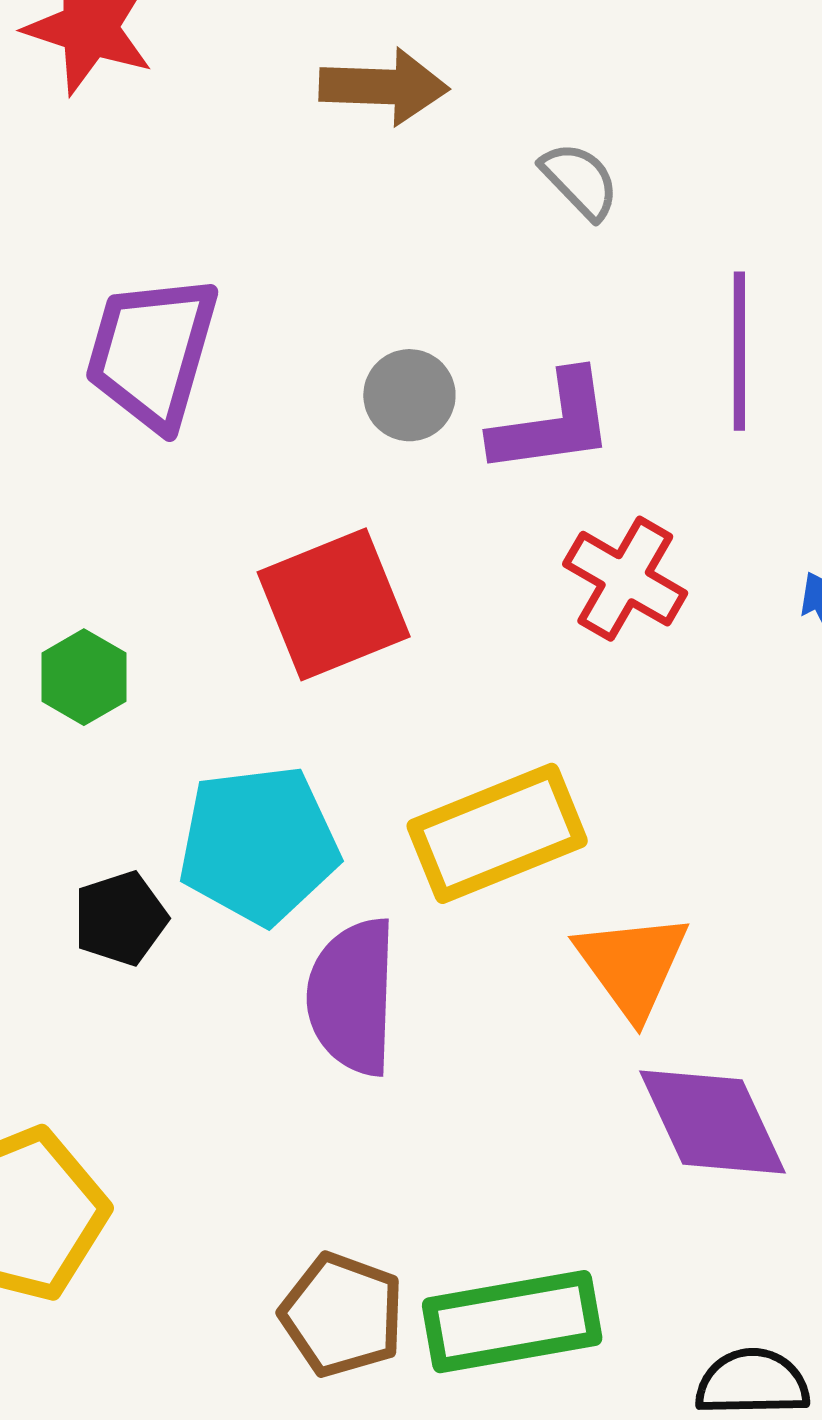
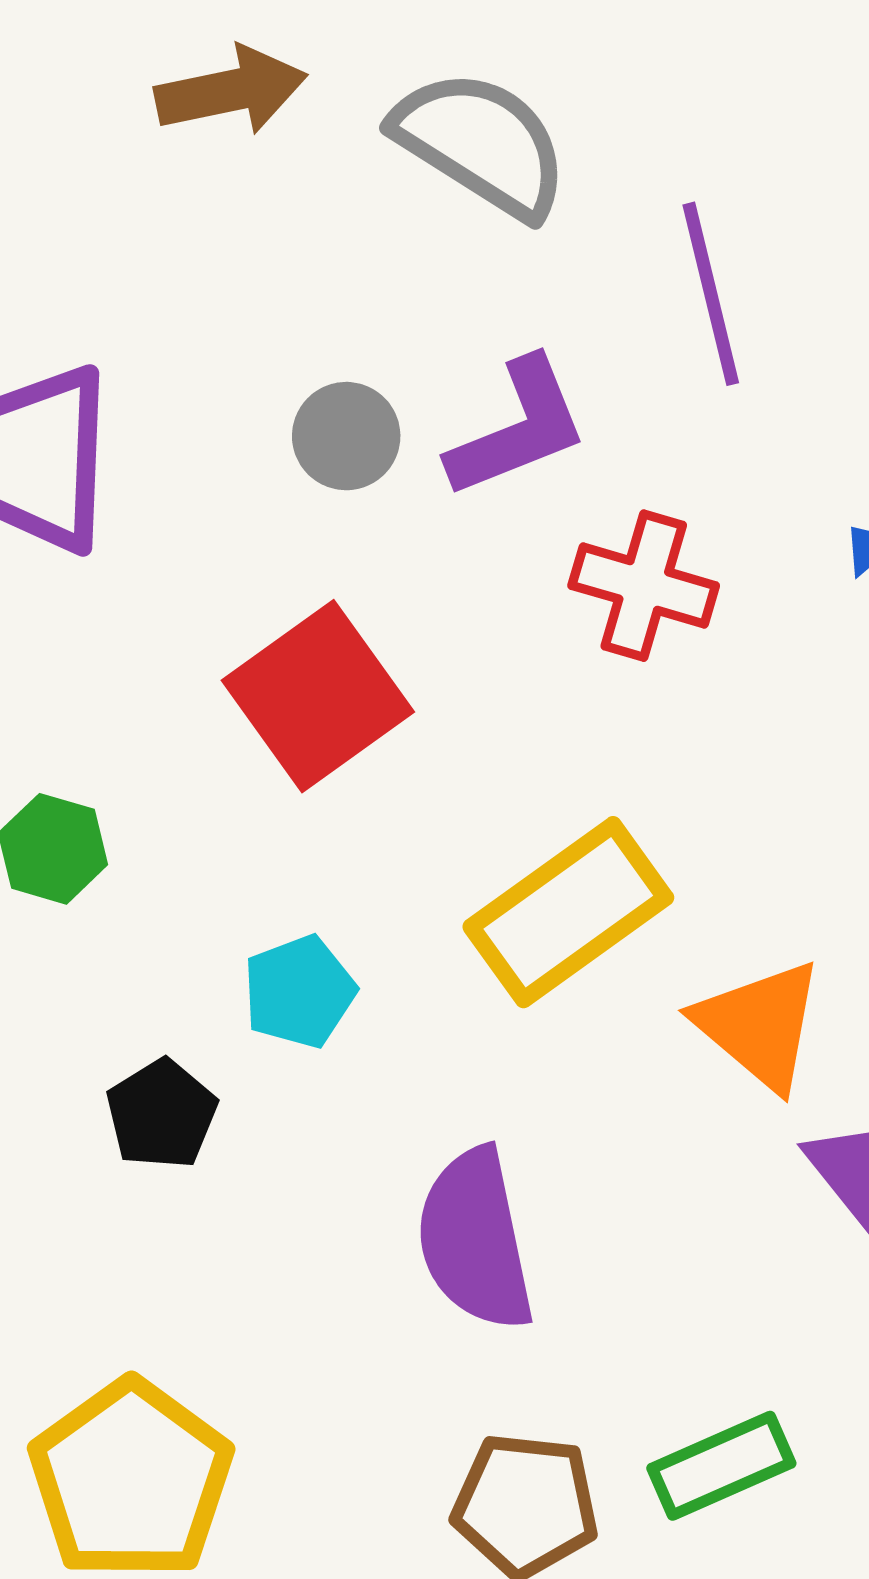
gray semicircle: (580, 181) -> (481, 143), size x1.8
cyan pentagon: (259, 845) -> (299, 992), size x0.6
purple semicircle: (352, 997) -> (475, 1239), moved
green rectangle: (512, 1322) -> (721, 1466), size x0.7

